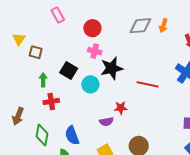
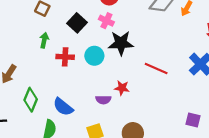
black square: (69, 70) -> (77, 23), moved
red cross: (51, 101) -> (65, 57), moved
blue semicircle: (72, 135) -> (63, 107), turned -42

